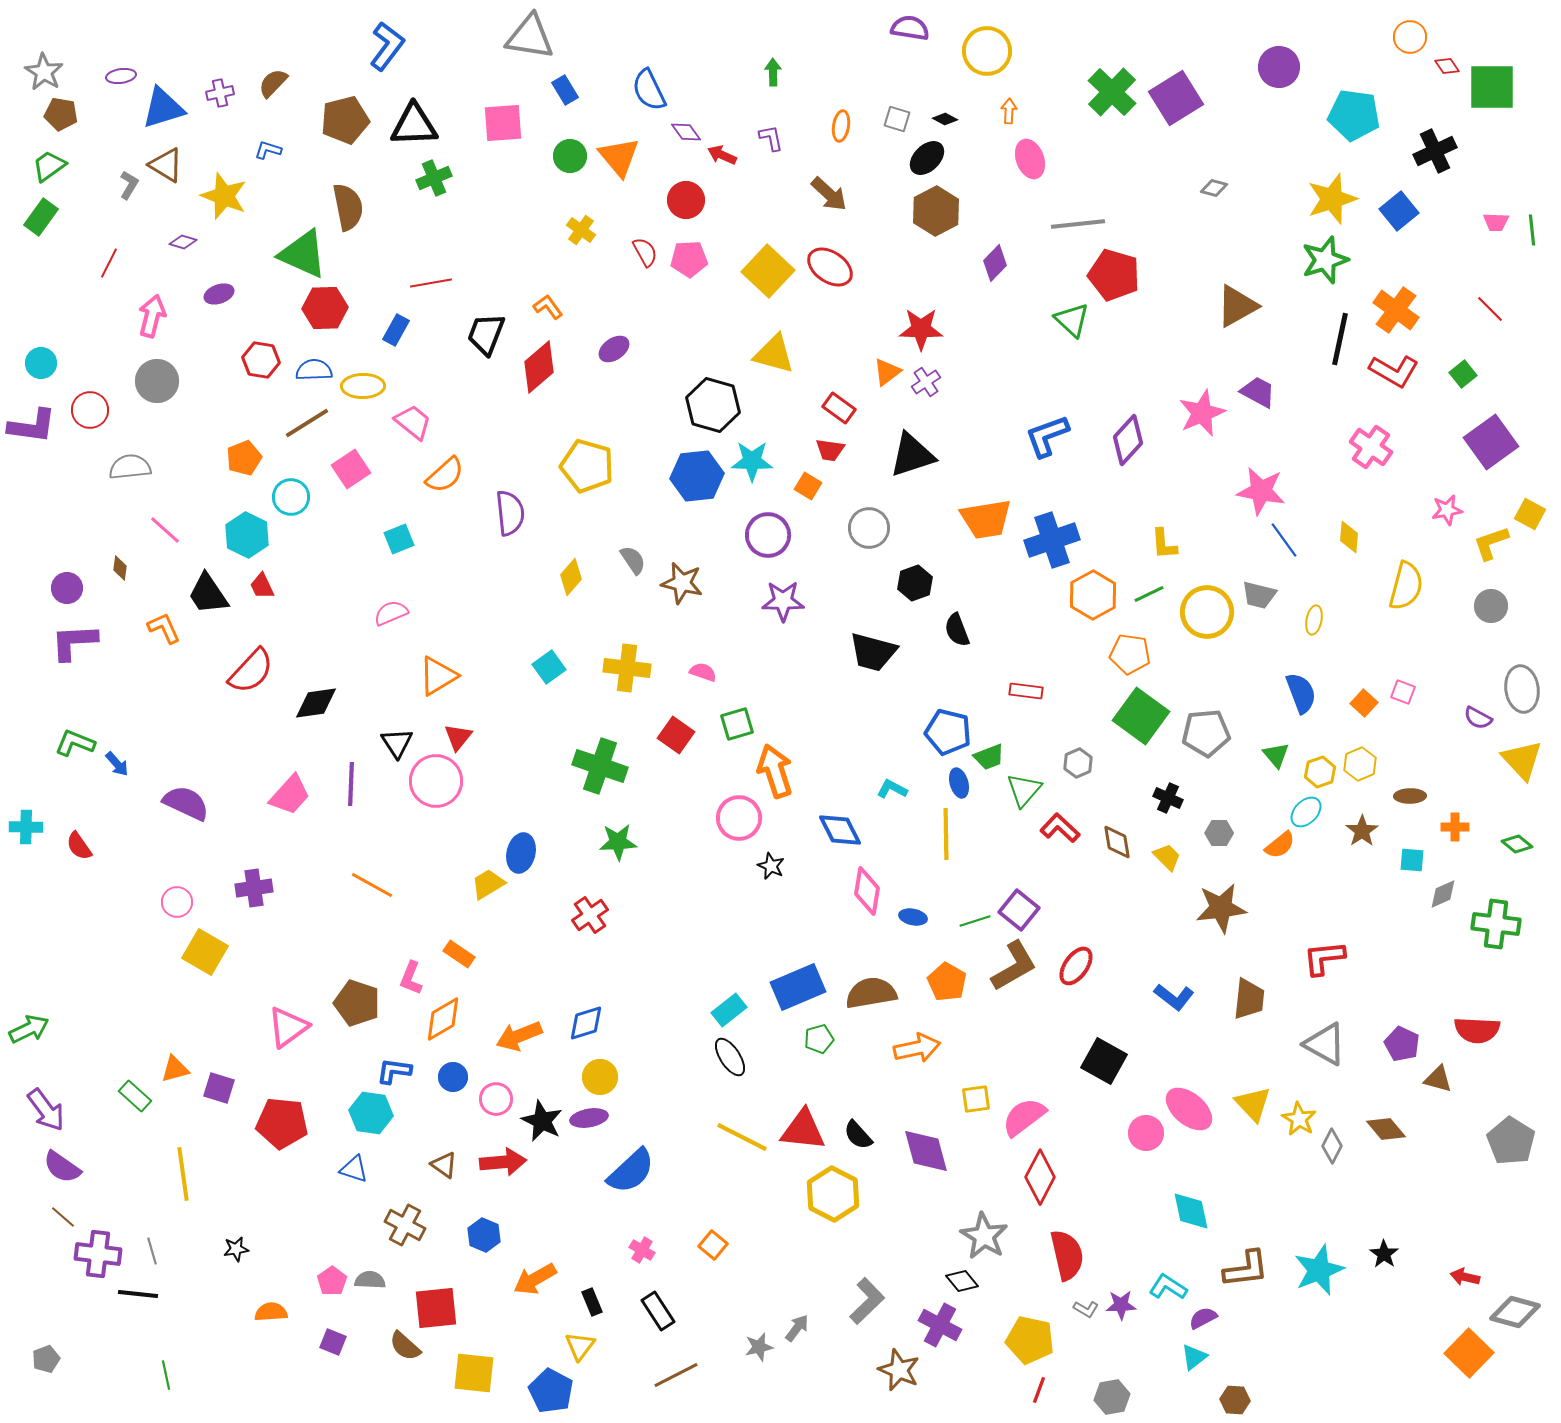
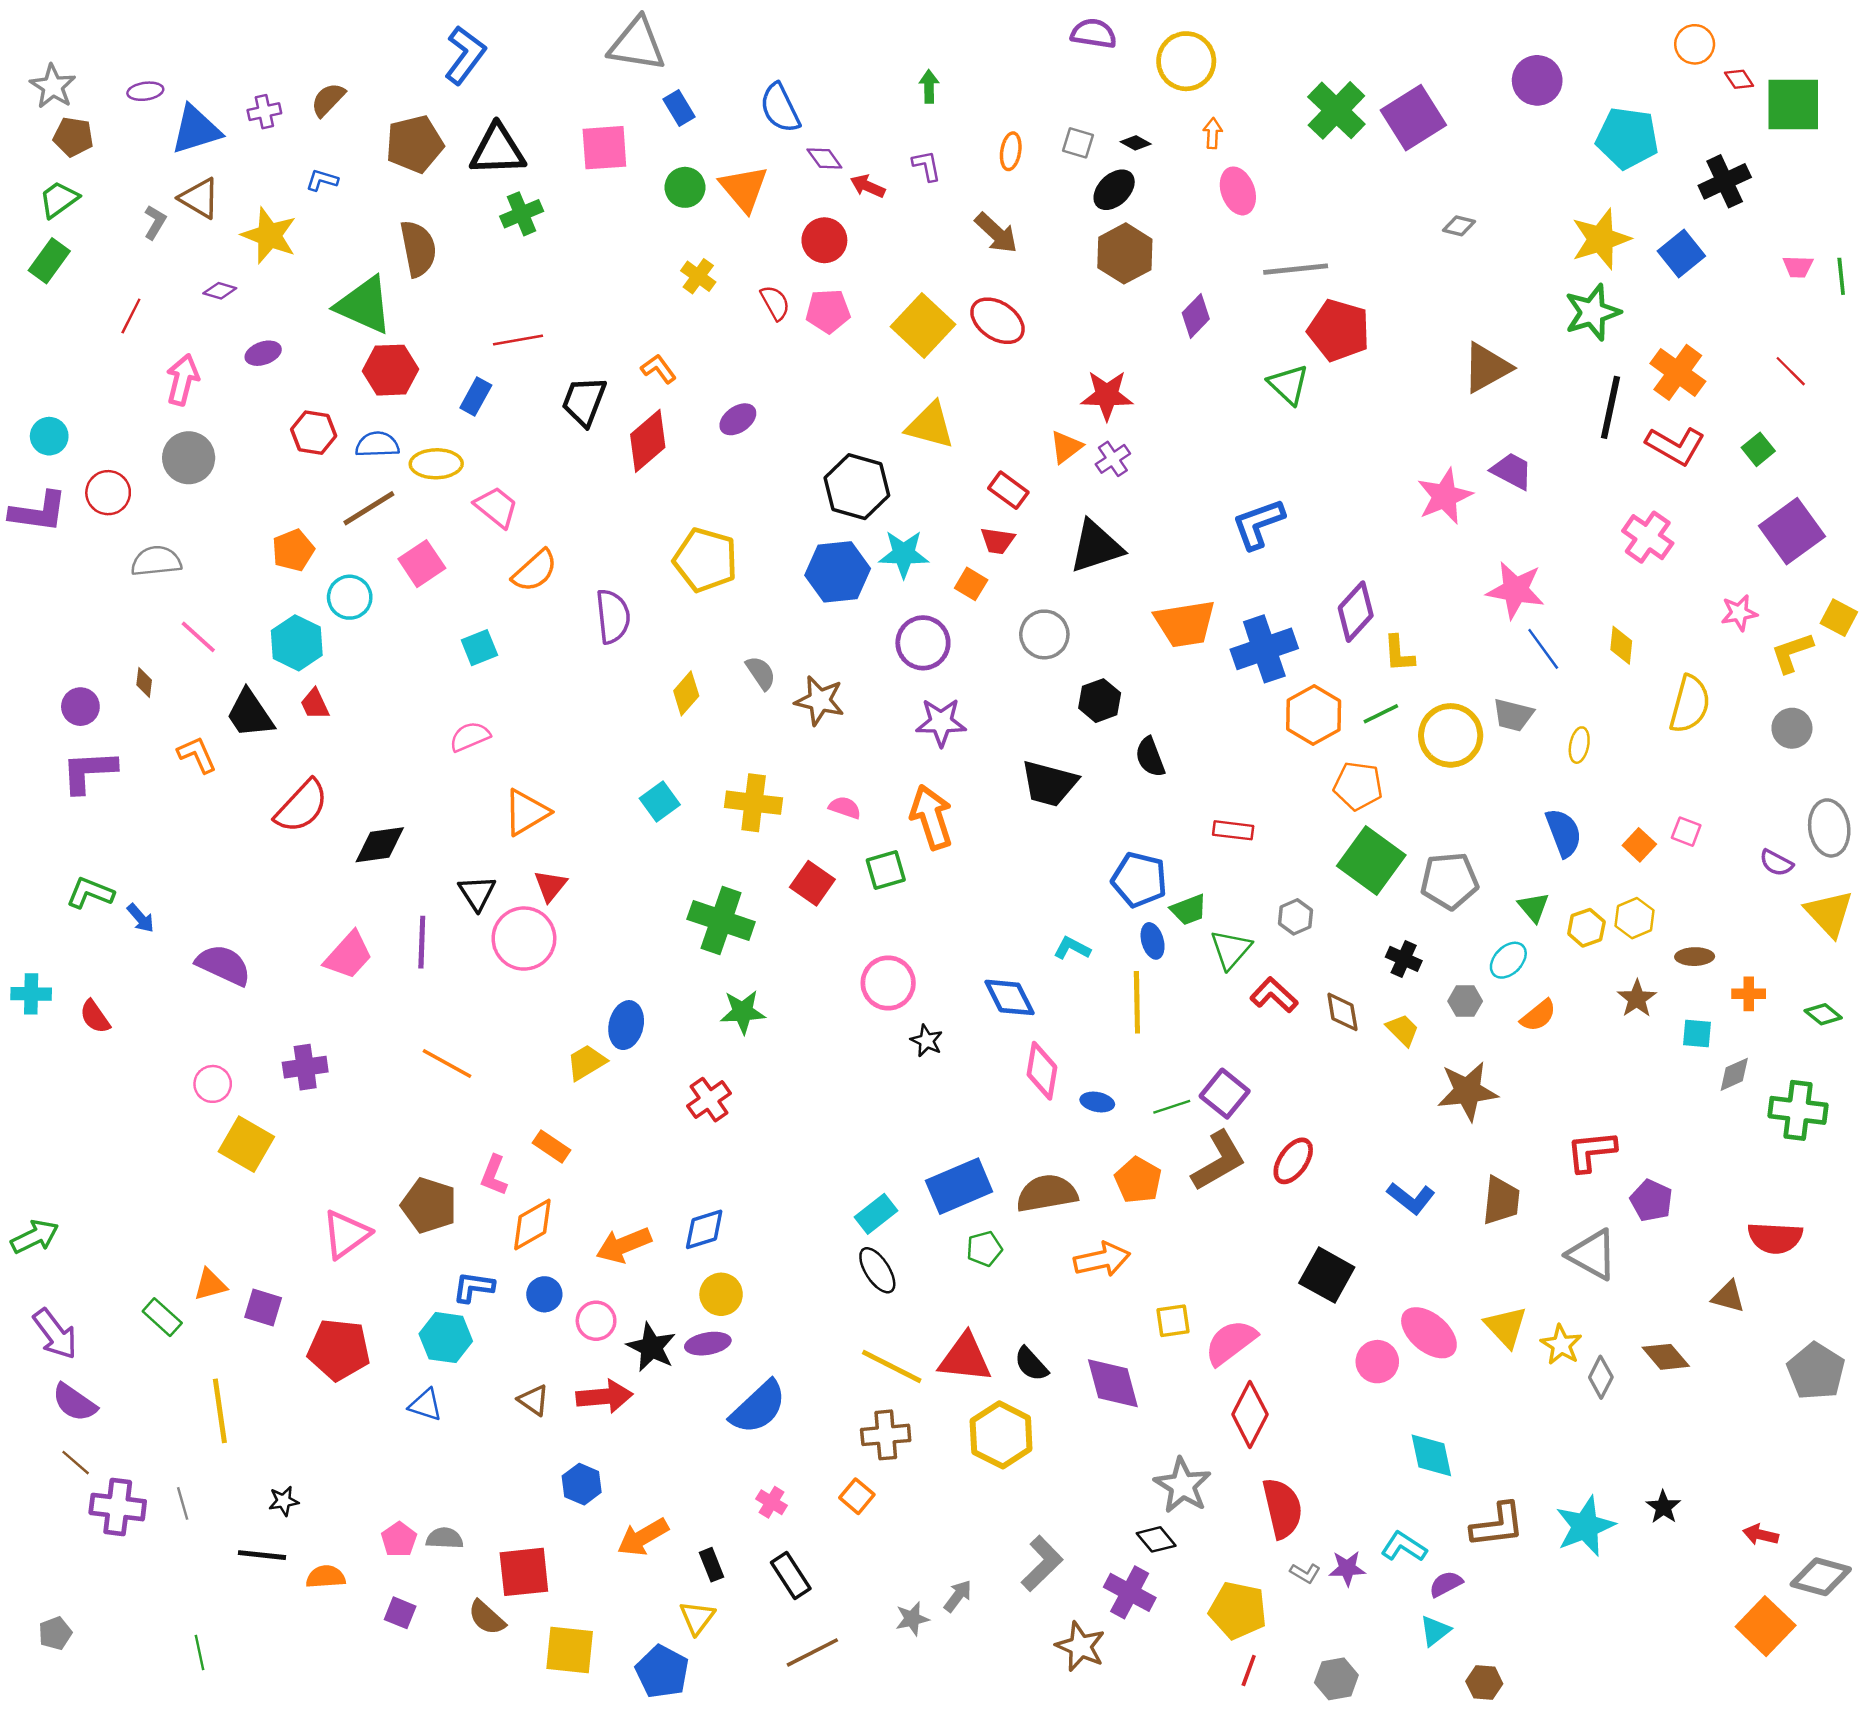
purple diamond: (1128, 440) -> (1356, 612), moved
orange arrow: (775, 771) -> (931, 817), moved
cyan ellipse: (1306, 812) -> (1508, 960), moved
purple pentagon: (1402, 1044) -> (1651, 1201), moved
brown cross: (405, 1225) -> (886, 1435), moved, turned -33
black line: (138, 1294) -> (262, 1555), moved

